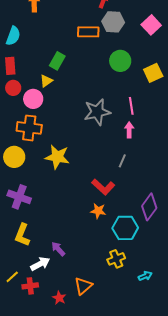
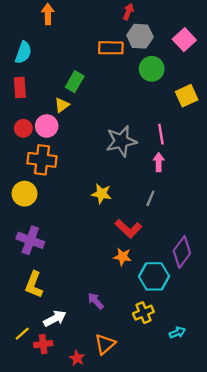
green circle: (120, 61) -> (152, 69), moved
red circle: (13, 88) -> (23, 128), moved
yellow star: (57, 157) -> (101, 194), moved, size x0.7
purple arrow: (58, 249) -> (96, 301), moved

